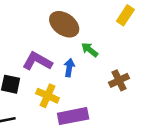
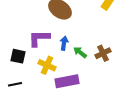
green arrow: (90, 50) -> (80, 52), moved
purple L-shape: (37, 61) -> (39, 38), turned -30

